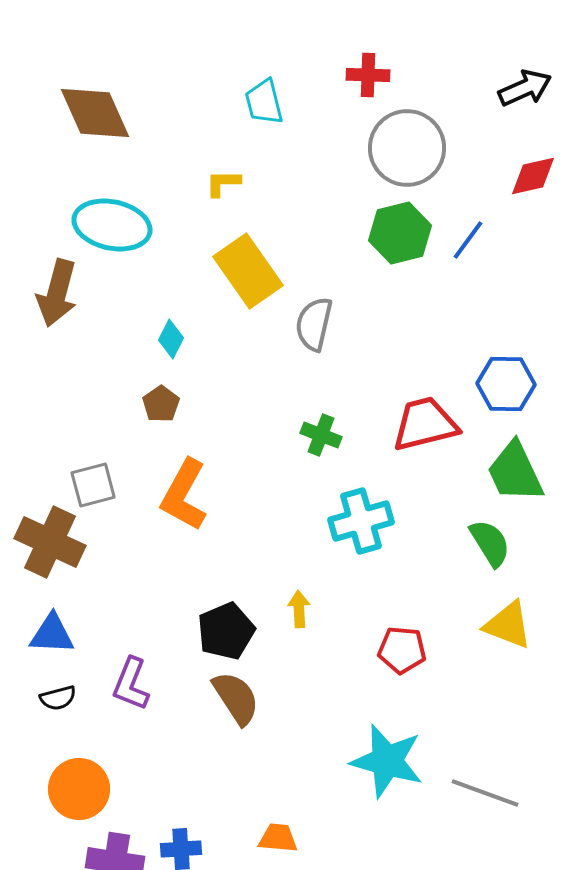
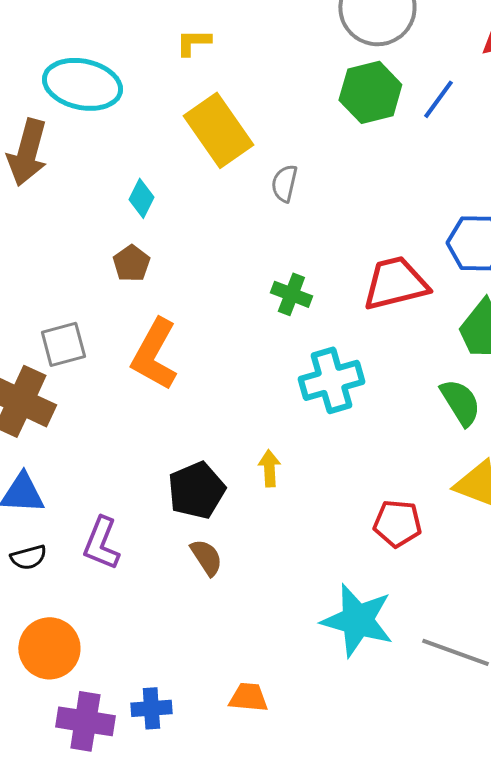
gray semicircle: (314, 324) -> (284, 183), size x0.7
red pentagon: (402, 650) -> (397, 523), moved
brown semicircle: (236, 698) -> (206, 557), size x0.7

